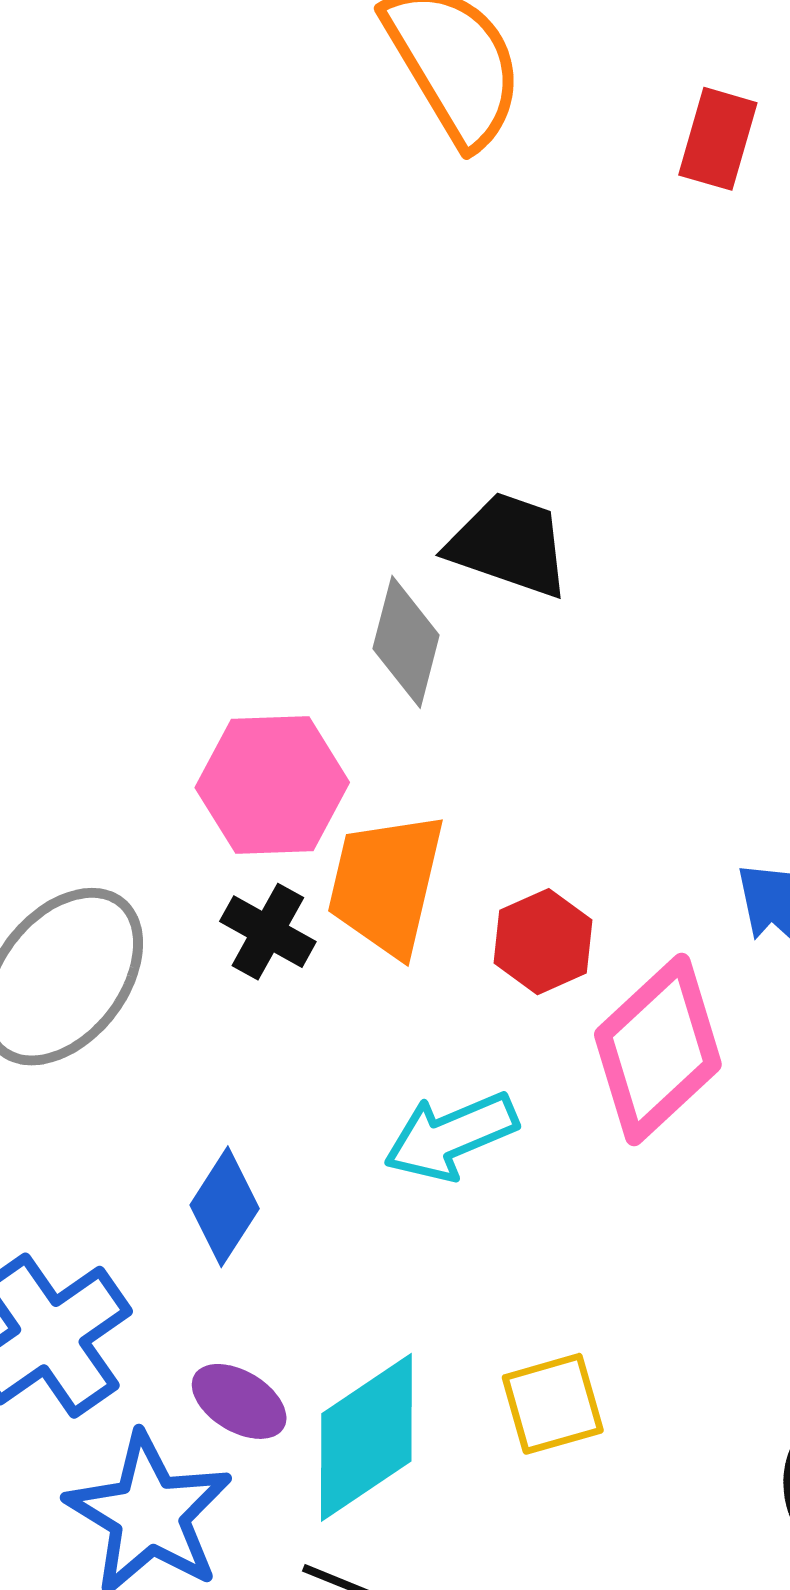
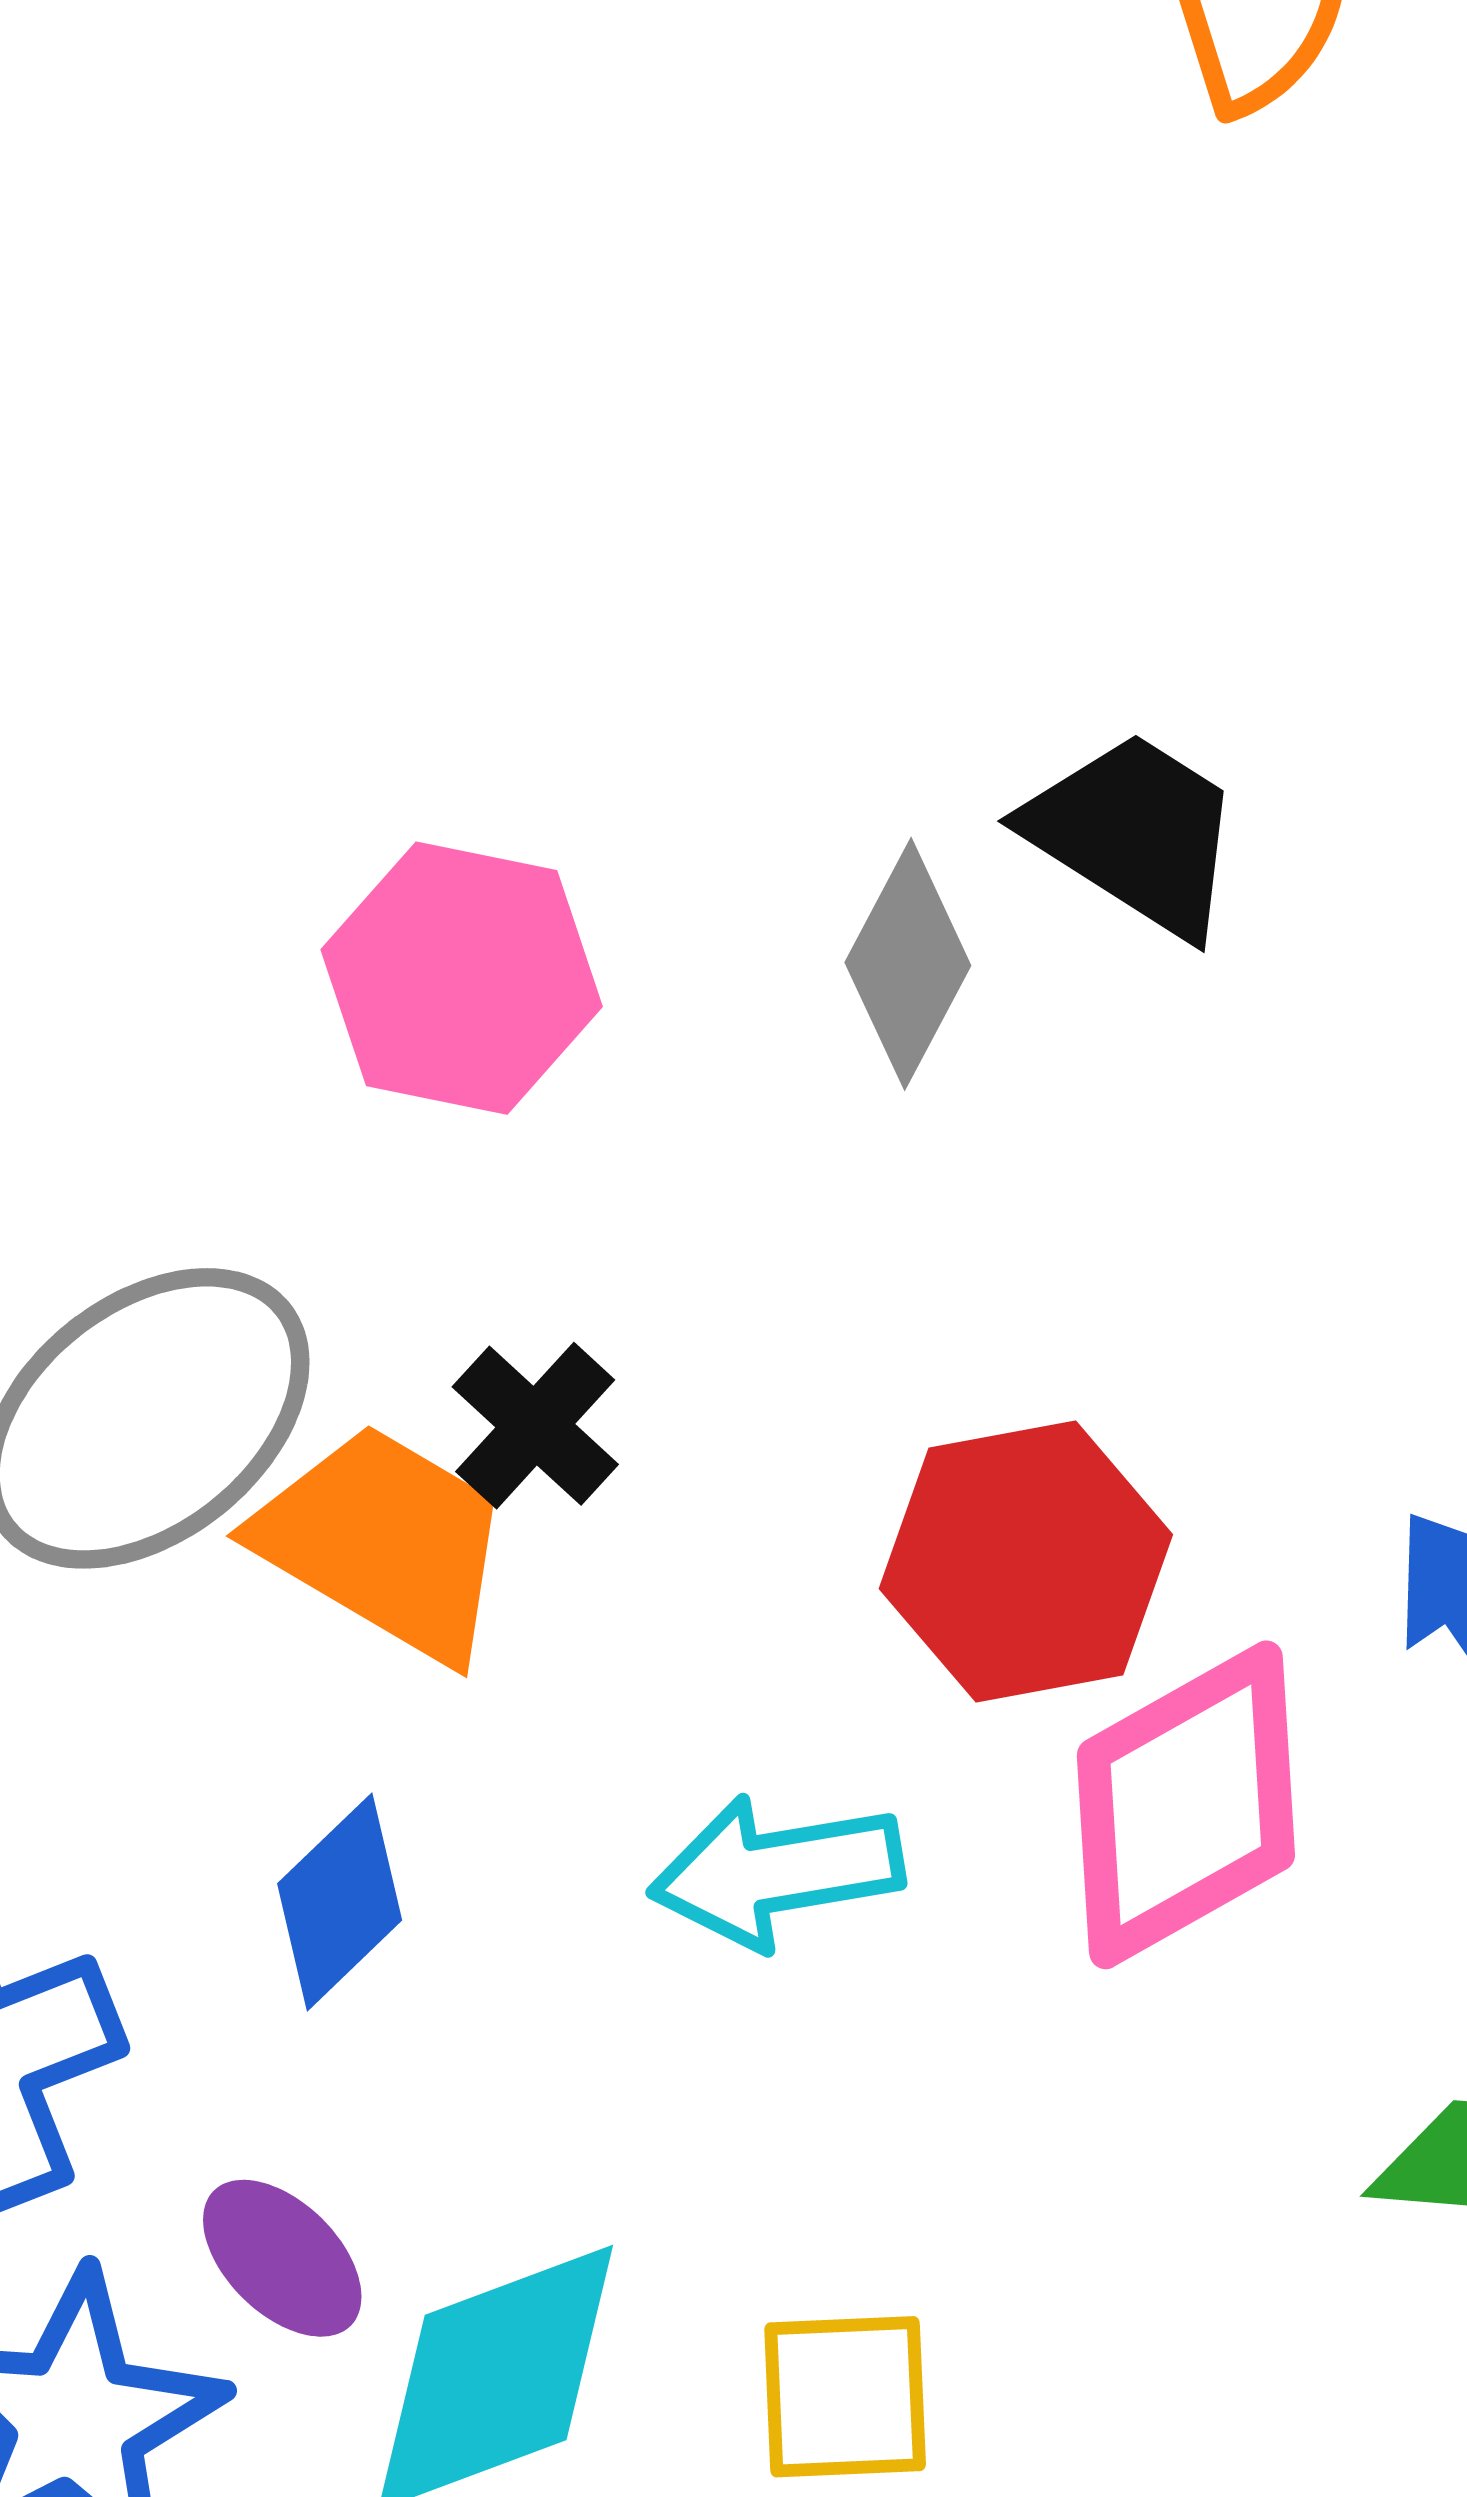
pink hexagon: (272, 785) -> (462, 978), moved
orange trapezoid: (386, 884) -> (384, 1542), moved, turned 94
red hexagon: (543, 942) -> (1026, 1562), size x1.5

